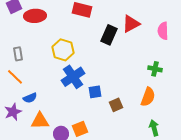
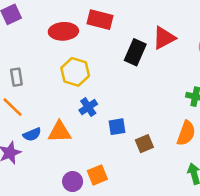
red ellipse: (35, 16) -> (63, 31), moved
blue cross: (73, 77) -> (88, 107), size x0.6
orange triangle: (40, 121) -> (60, 132), moved

